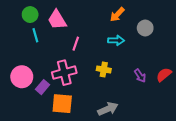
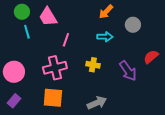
red semicircle: (164, 75) -> (151, 57), moved
purple arrow: (140, 76) -> (128, 71), size x1.5
purple rectangle: (43, 87) -> (14, 101), moved

